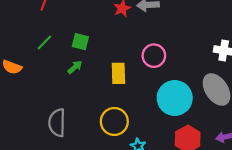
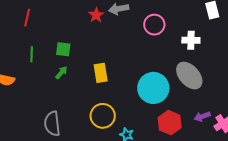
green line: (44, 42) -> (32, 54), turned -35
pink circle: (154, 56) -> (154, 25), moved

